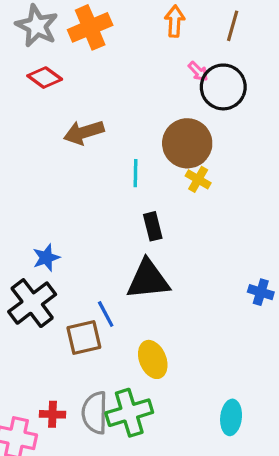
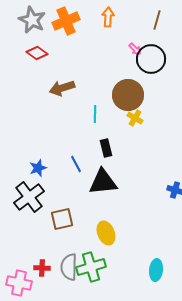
orange arrow: (175, 21) -> (108, 17), moved
blue line: (106, 314) -> (76, 164), moved

